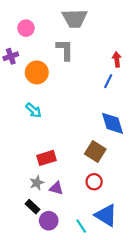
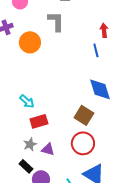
blue line: (108, 81) -> (96, 50), turned -40
cyan arrow: (34, 110) -> (27, 101), moved
red circle: (94, 182) -> (83, 143), size x1.5

